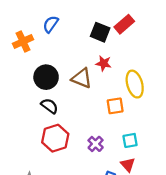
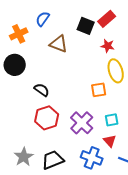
red star: (104, 63) -> (108, 46), moved
black circle: (46, 77) -> (15, 65), moved
brown triangle: (82, 78) -> (59, 44), moved
purple cross: (96, 144) -> (82, 123), size x1.6

